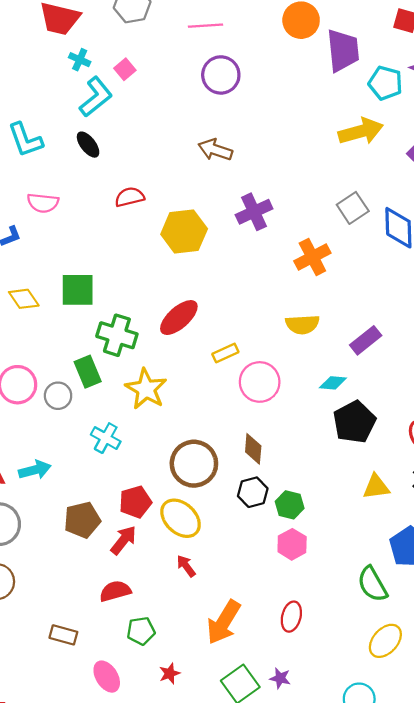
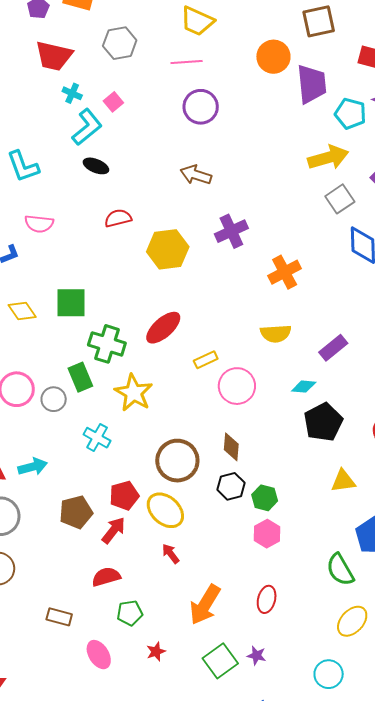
black ellipse: (88, 145) -> (96, 166), moved, turned -30
gray square: (353, 208) -> (340, 199), moved

